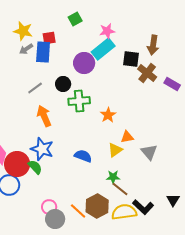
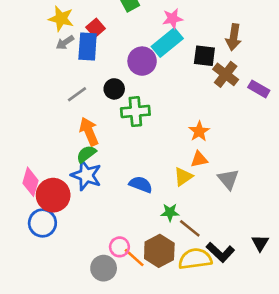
red square: (49, 38) -> (96, 28), turned -32
orange star: (108, 115) -> (199, 131), moved
green semicircle: (35, 167) -> (86, 154), moved, turned -84
green star: (113, 177) -> (170, 212), moved
pink circle: (49, 207) -> (119, 247), moved

